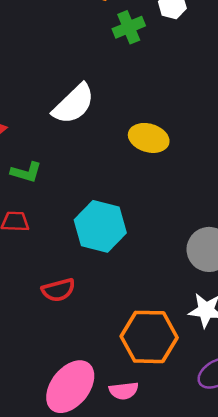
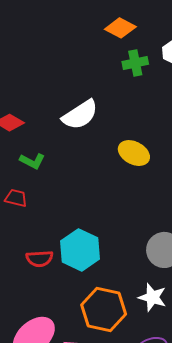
cyan hexagon: (100, 226) -> (80, 250), moved

